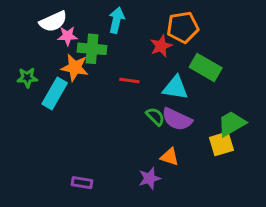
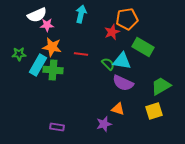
green cross: (92, 49) -> (53, 70), moved
red line: (129, 80) -> (81, 54), moved
green semicircle: (155, 116) -> (108, 64), moved
yellow square: (221, 144) -> (154, 111), moved

